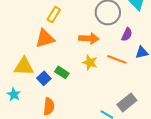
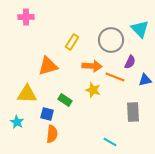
yellow rectangle: (54, 14) -> (72, 42), moved
orange line: (117, 59) -> (115, 77), moved
blue square: (44, 78) -> (47, 114), moved, turned -32
gray rectangle: (127, 102) -> (133, 112), moved, turned -54

